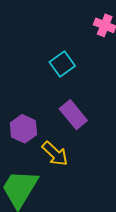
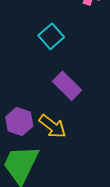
purple hexagon: (23, 129) -> (19, 122), moved

